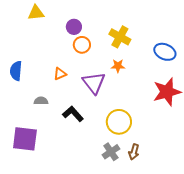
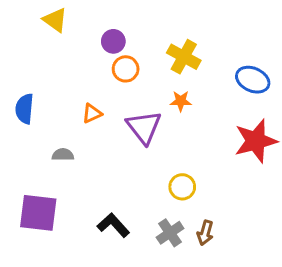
yellow triangle: (36, 13) -> (55, 20), turned 42
black L-shape: (73, 114) -> (113, 225), moved
yellow circle: (119, 122) -> (182, 187), size x0.7

